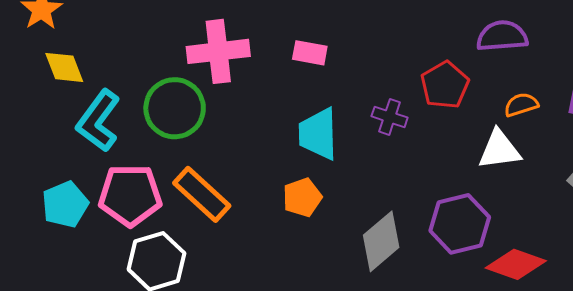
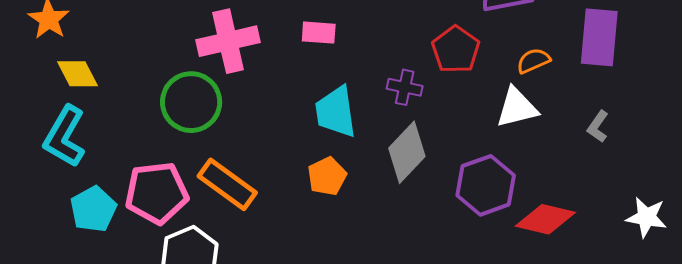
cyan L-shape: (98, 121) -> (65, 137), moved
gray diamond: (381, 241) -> (407, 152), moved

